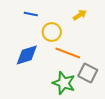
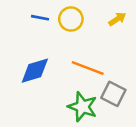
yellow arrow: (80, 15) -> (117, 19), moved
yellow circle: (52, 32) -> (71, 19), moved

